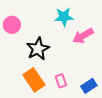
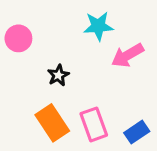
black star: (38, 49) -> (58, 75), size x0.6
pink rectangle: (61, 81) -> (94, 124), size x1.5

